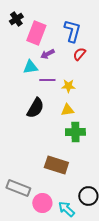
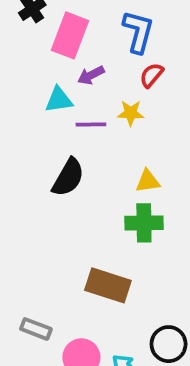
yellow star: (68, 86) -> (131, 113), moved
yellow triangle: (67, 110) -> (148, 181), moved
gray rectangle: (18, 188) -> (36, 329), size x0.7

